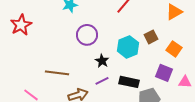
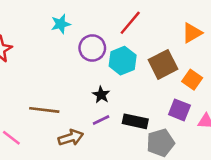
purple circle: (87, 35) -> (92, 48), moved
brown square: (151, 37) -> (163, 64), size x1.6
cyan hexagon: (128, 47) -> (123, 61), moved

